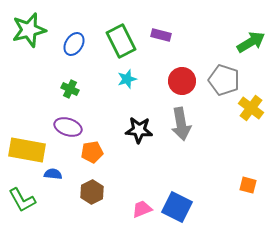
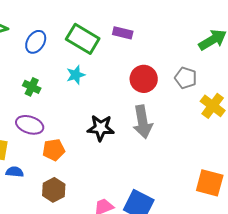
green rectangle: (121, 41) -> (83, 39), turned -32
cyan star: (127, 79) -> (76, 75), moved
gray pentagon: (224, 80) -> (186, 78), size x0.7
orange square: (248, 185) -> (210, 183), size x1.6

